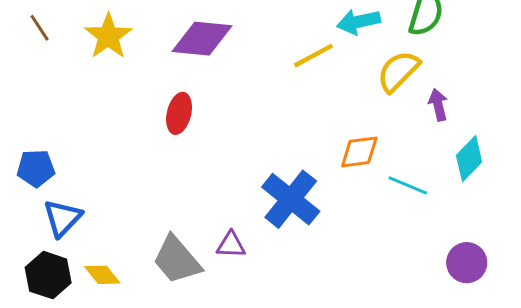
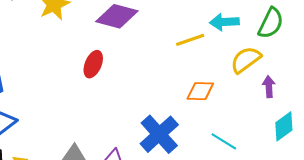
orange diamond: (359, 152) -> (200, 91), moved
cyan line: (408, 185) -> (224, 141), moved

